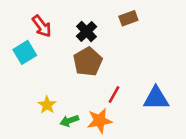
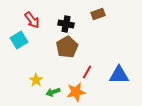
black cross: (86, 31) -> (66, 24), turned -35

